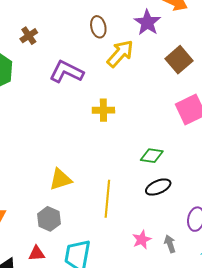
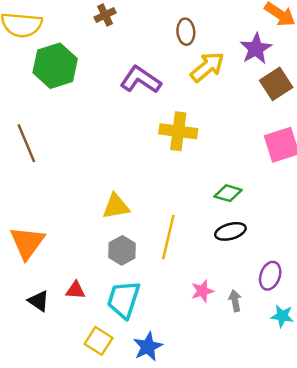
purple star: (147, 23) -> (256, 49), moved
brown cross: (29, 36) -> (105, 15), moved
yellow cross: (103, 110) -> (178, 131), size x1.4
gray hexagon: (49, 219) -> (122, 250), moved

